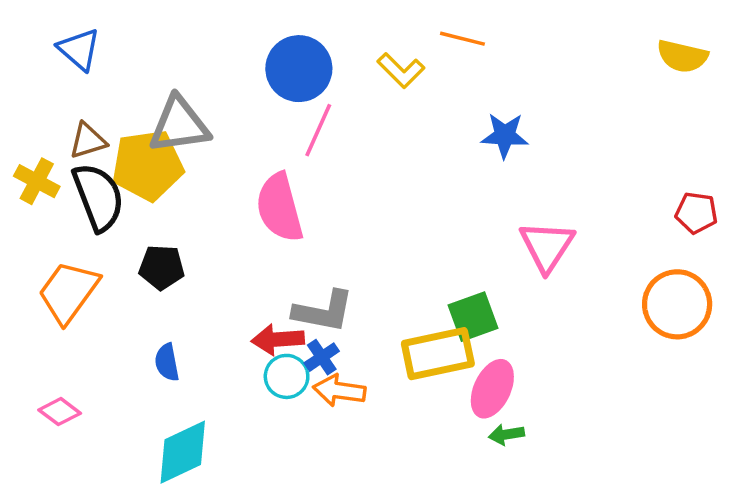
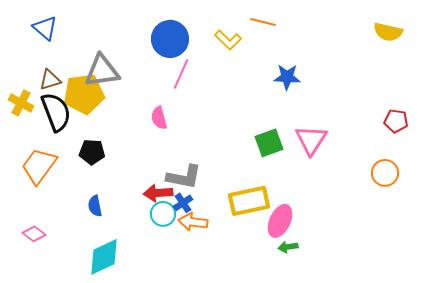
pink semicircle: (280, 208) -> (159, 118), size x0.6
orange circle: (677, 304) -> (385, 173), size x0.7
green square: (473, 317) -> (269, 143), moved

